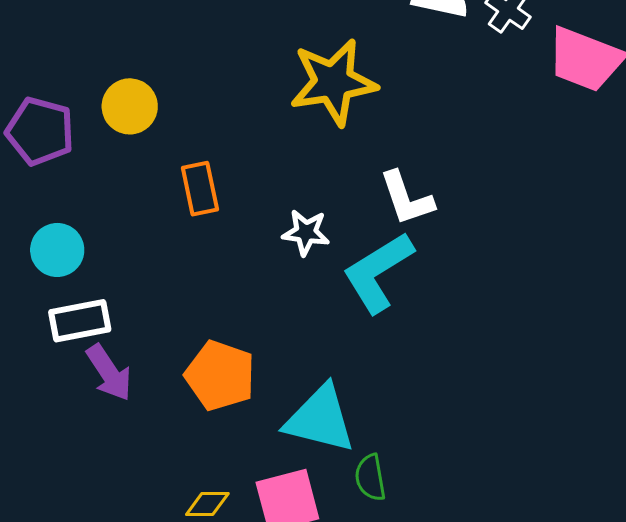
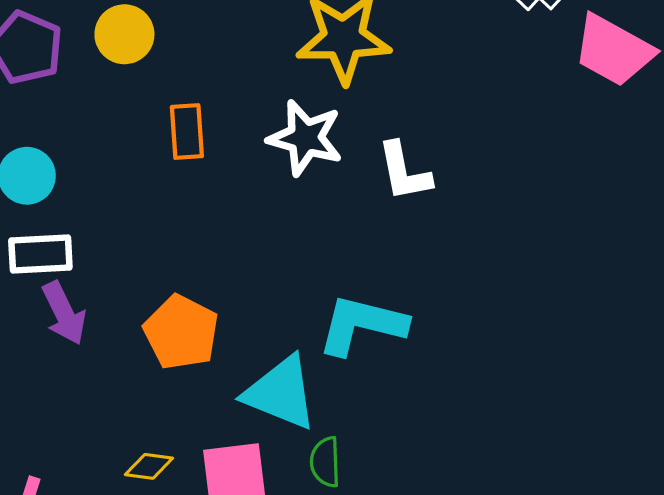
white star: (306, 232) -> (305, 138), moved, size x1.5
cyan L-shape: (378, 272) -> (362, 325), moved, turned 38

